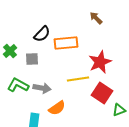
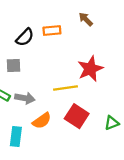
orange rectangle: (66, 43) -> (52, 30), moved, size x0.7
red square: (102, 93) -> (77, 116), moved

